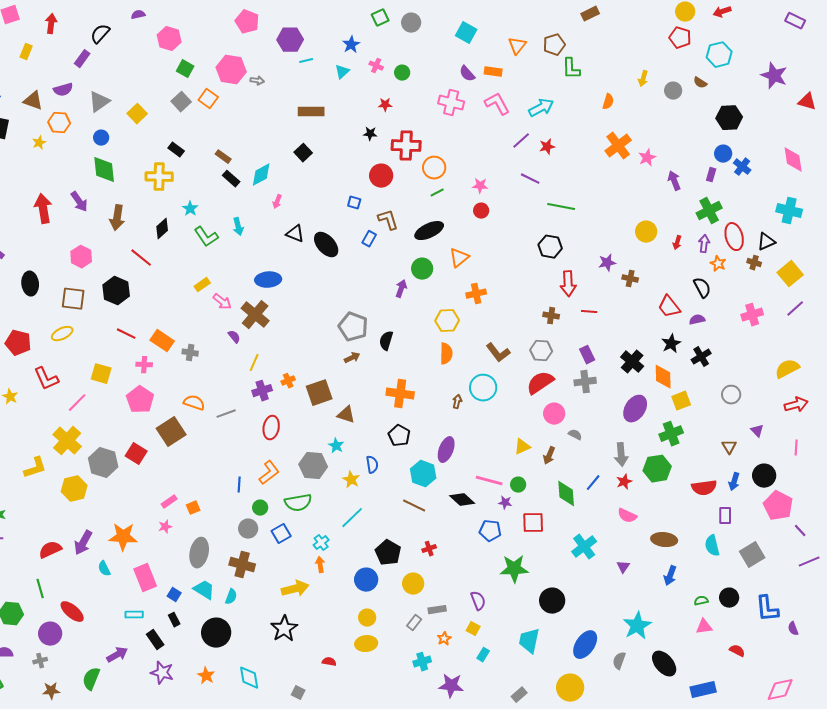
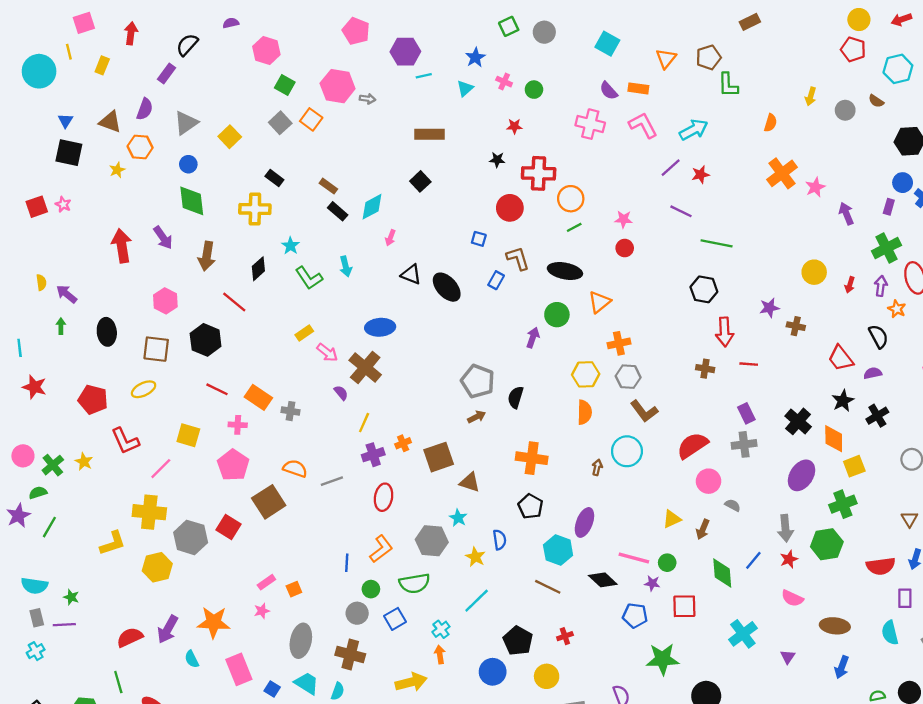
purple semicircle: (63, 90) -> (145, 109), turned -54
black ellipse: (429, 231) -> (565, 271), turned 36
gray hexagon: (541, 351) -> (628, 377), moved
yellow cross: (67, 441) -> (149, 512), turned -36

